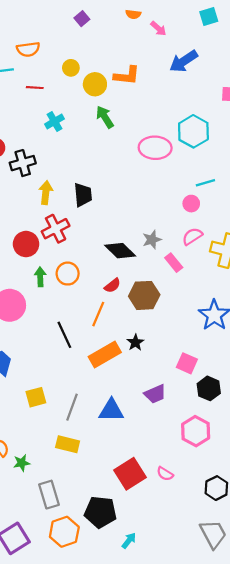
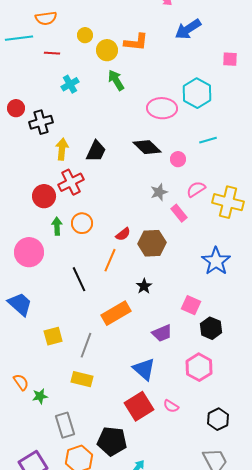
black trapezoid: (83, 195) -> (96, 151), turned 30
pink circle: (191, 204) -> (178, 159), moved
black diamond: (120, 251) -> (147, 147), moved
orange rectangle: (105, 355) -> (116, 313), moved
blue triangle: (111, 410) -> (144, 369), moved, turned 40

